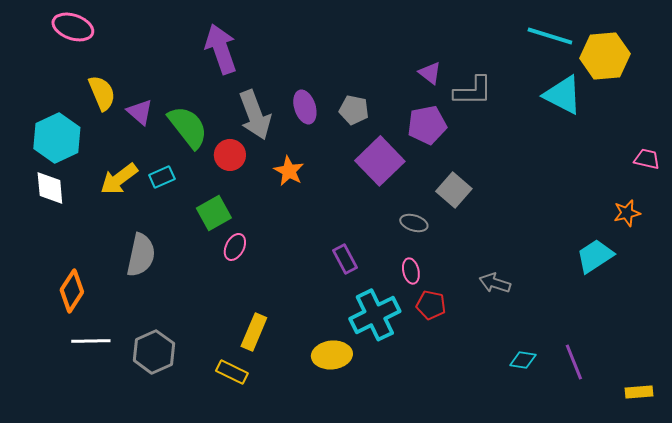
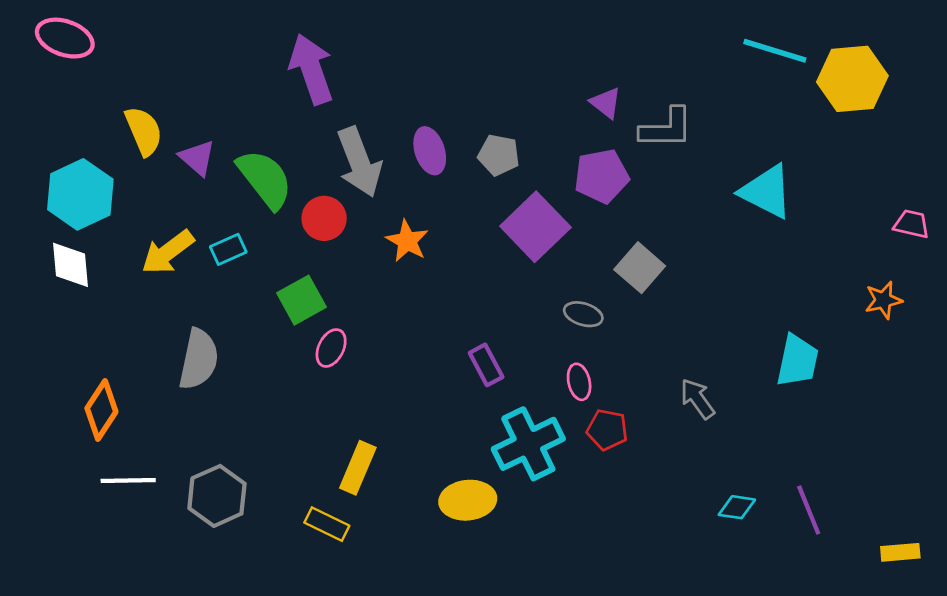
pink ellipse: (73, 27) -> (65, 38), moved
cyan triangle: (563, 95) -> (766, 192), moved
cyan trapezoid: (595, 256) -> (797, 361), moved, turned 135
gray arrow: (495, 283) -> (697, 399), turned 36

